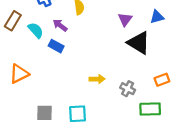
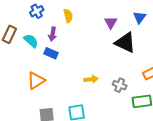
blue triangle: (157, 17) -> (139, 17), turned -32
purple arrow: (60, 25) -> (52, 34), turned -112
orange triangle: (19, 74) -> (36, 80), moved

